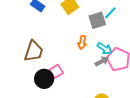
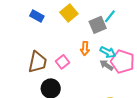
gray arrow: (102, 61) -> (106, 65), turned -112
pink square: (56, 71) -> (62, 62), moved

